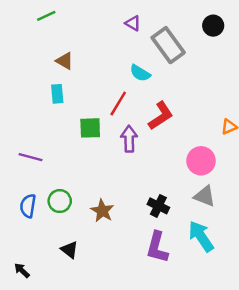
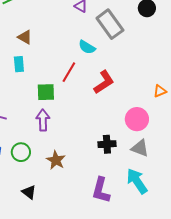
purple arrow: (129, 139) -> (43, 120), moved
black cross: (158, 206) -> (107, 144), moved, turned -30

